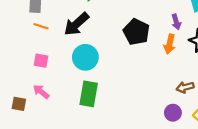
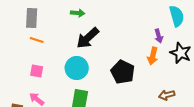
black arrow: (76, 24) -> (88, 38), moved
black pentagon: (136, 32) -> (123, 72), moved

